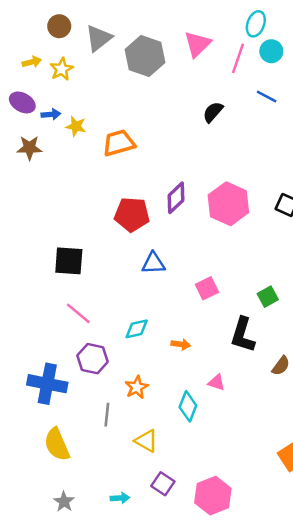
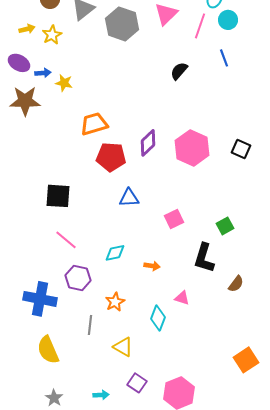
blue line: (267, 97) -> (224, 58), turned 42
orange trapezoid: (119, 143) -> (94, 124), moved
brown star: (29, 148) -> (25, 101), size x1.4

